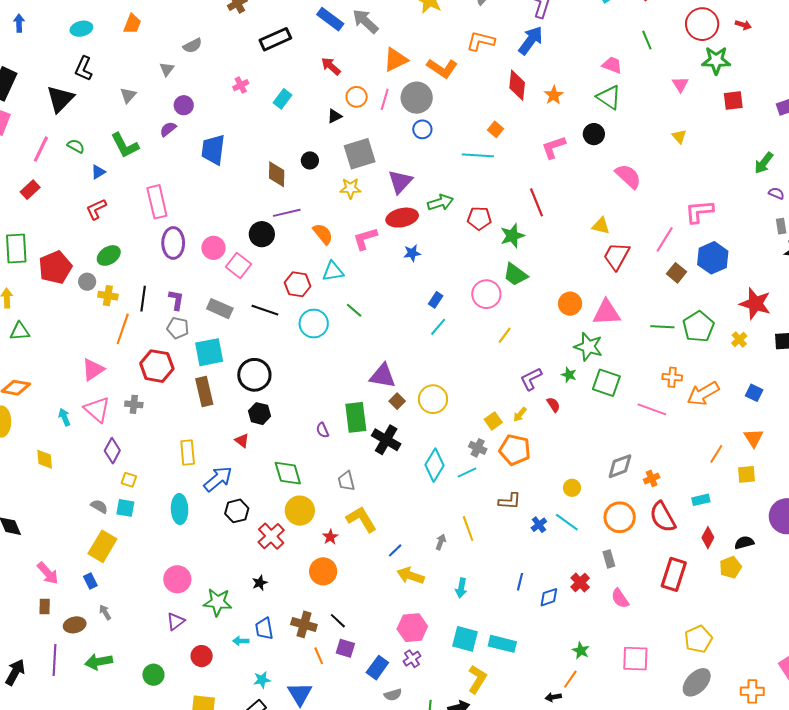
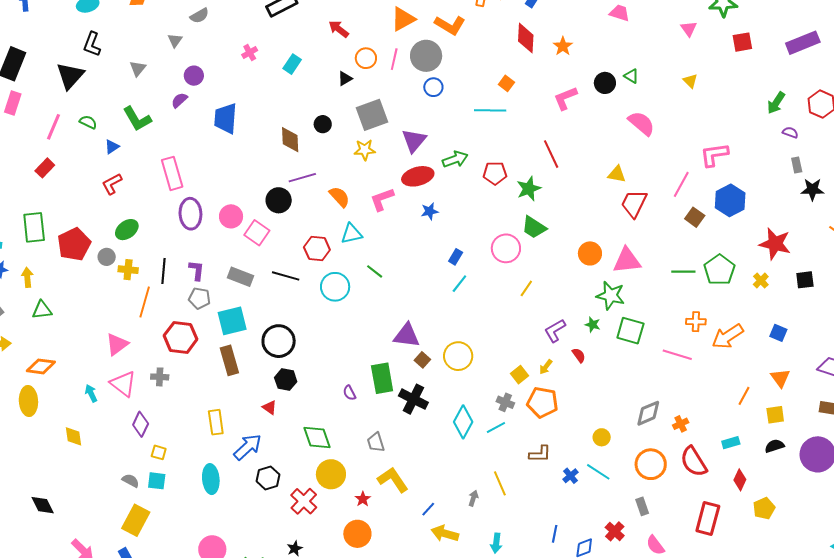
green triangle: (609, 97) -> (631, 76), moved, size x0.6
black semicircle: (744, 543) -> (774, 446), moved

